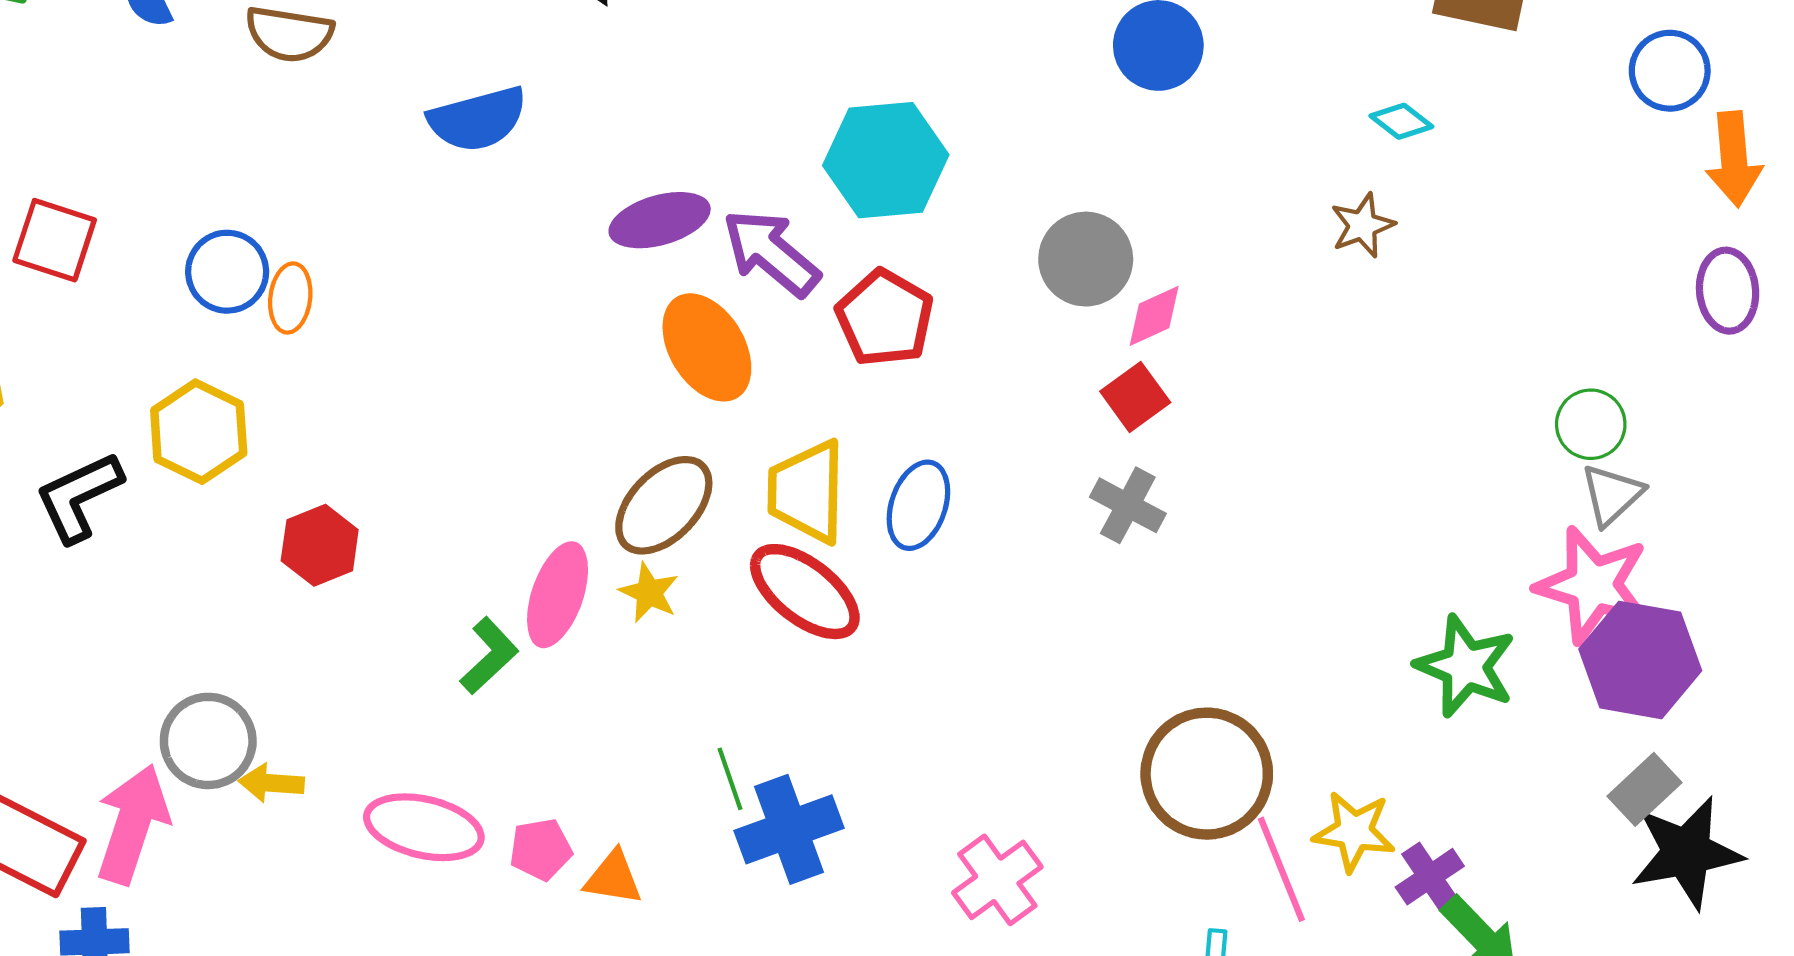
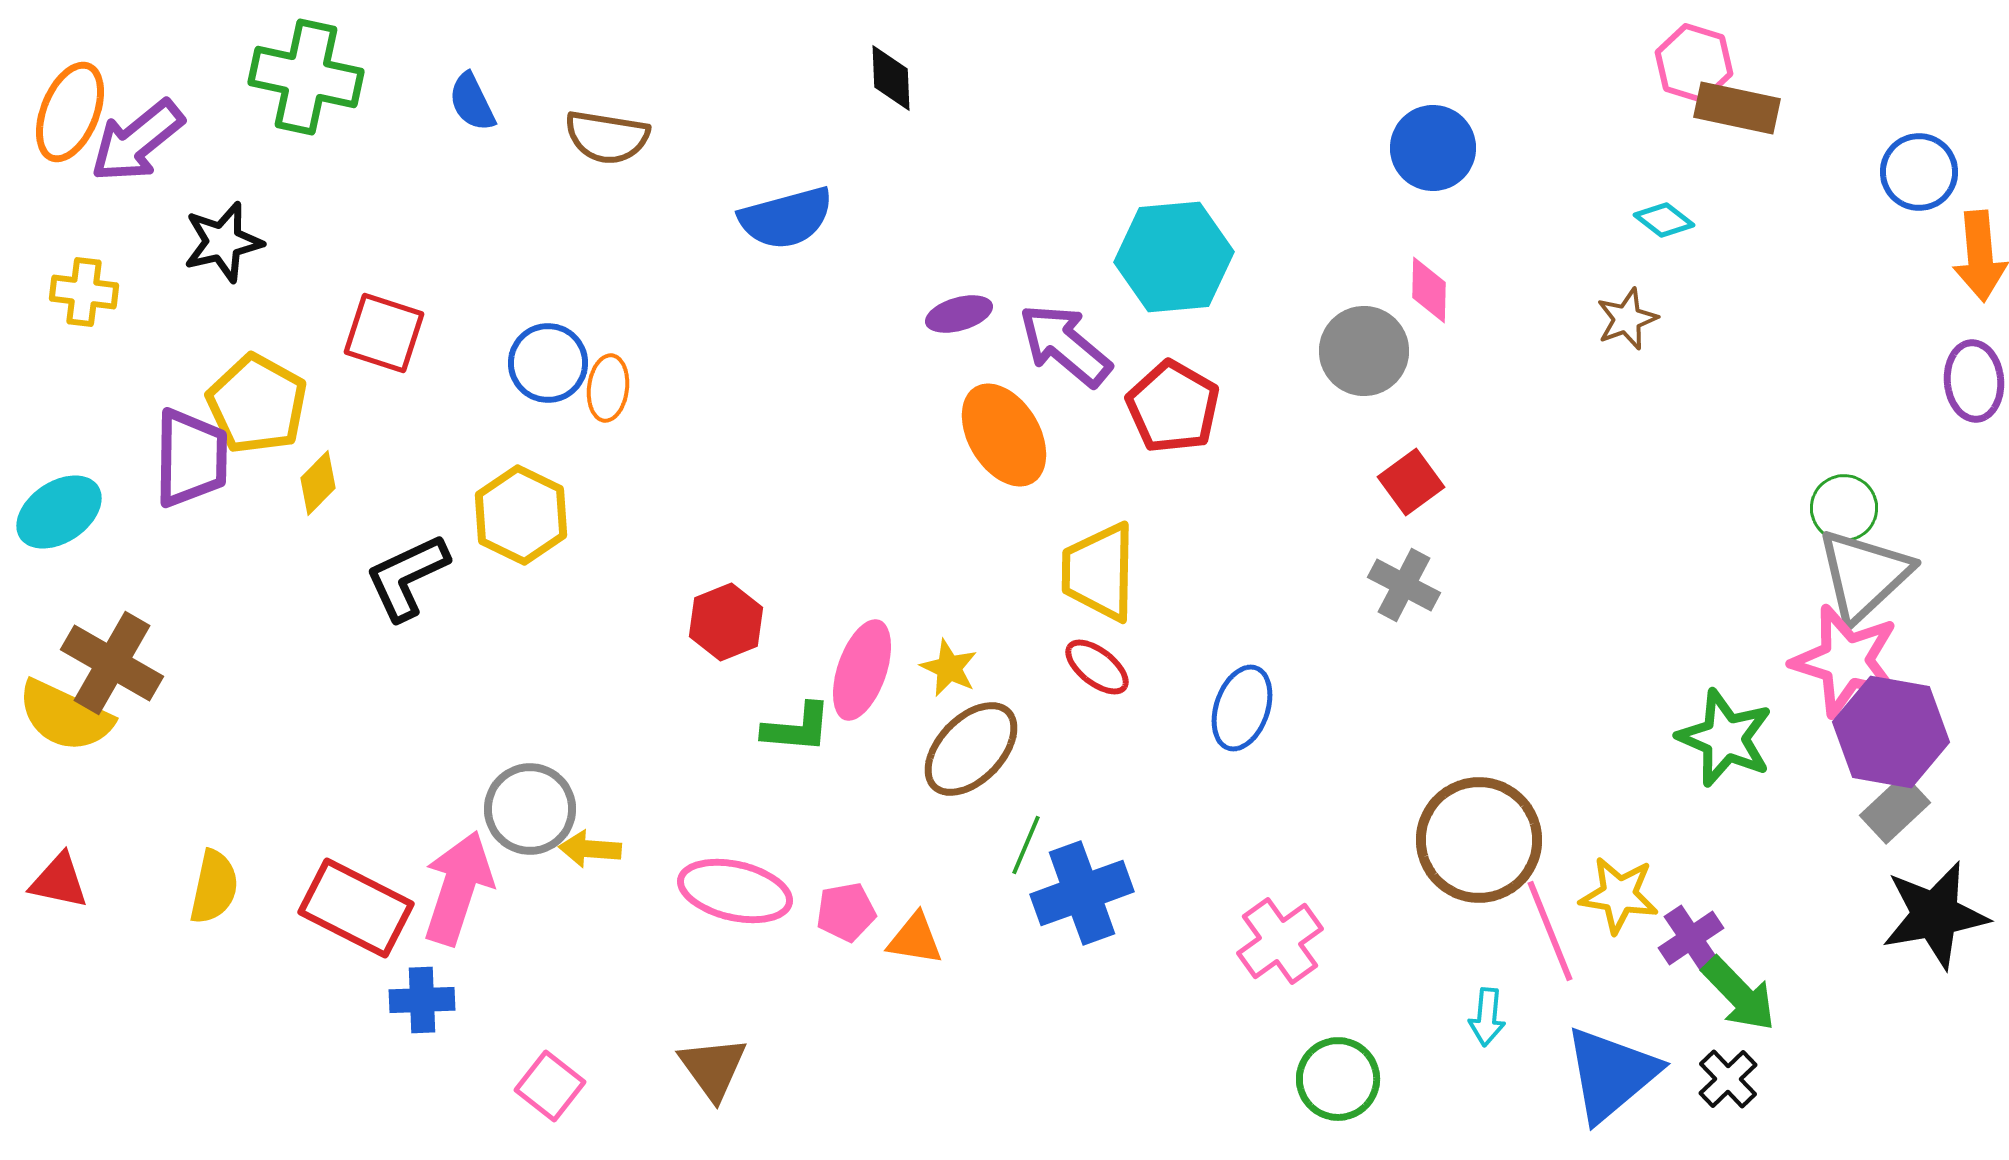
purple ellipse: (660, 220) -> (959, 314), size x0.7
pink diamond: (1154, 316) -> (1429, 290), moved, turned -64
gray triangle: (1612, 495) -> (1864, 575), size x1.6
brown ellipse: (664, 505) -> (971, 749), moved
blue ellipse: (918, 505) -> (1242, 708), moved
red hexagon: (320, 545) -> (726, 622), moved
red ellipse: (805, 592) -> (1097, 667), size x0.6
green L-shape: (489, 656) -> (797, 728), turned 48
green line: (730, 779) -> (1026, 845), turned 42
gray rectangle: (1644, 789) -> (1895, 809), moved

